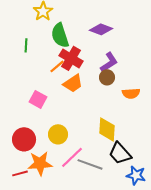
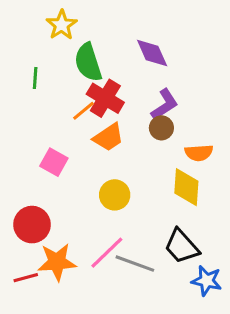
purple diamond: (101, 29) -> (152, 53), turned 45
yellow diamond: (107, 129) -> (186, 187), moved
yellow circle: (58, 134) -> (115, 195), moved

